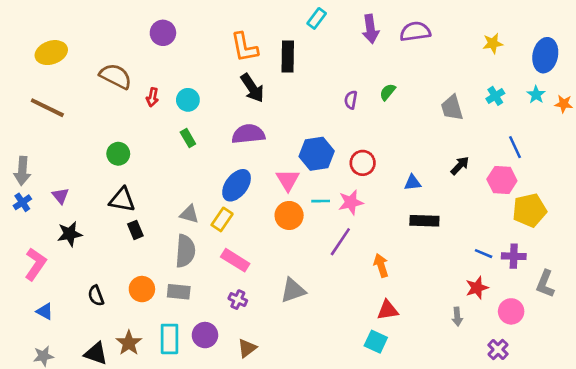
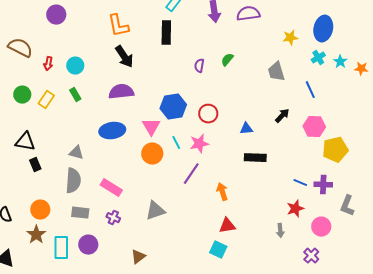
yellow star: (493, 43) -> (290, 38), moved
blue ellipse: (545, 55) -> (323, 29), moved
black rectangle: (288, 56) -> (166, 33), moved
cyan cross: (495, 96) -> (318, 58), moved
blue line: (515, 147) -> (310, 90), moved
green circle: (118, 154) -> (22, 95), moved
blue ellipse: (237, 185) -> (112, 131), turned 45
cyan line: (321, 201) -> (176, 143), turned 64
yellow rectangle: (222, 219) -> (46, 100), moved
gray rectangle: (179, 292) -> (80, 213), moved
brown star: (129, 343) -> (36, 235), moved
brown triangle: (247, 348) -> (138, 257), moved

